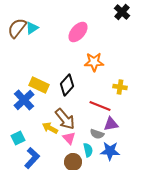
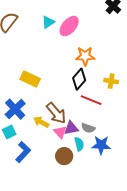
cyan triangle: (32, 28) -> (48, 22), moved
black diamond: (67, 85) -> (79, 79), moved
blue cross: (24, 100) -> (15, 109), moved
purple triangle: (111, 124) -> (71, 128), moved

